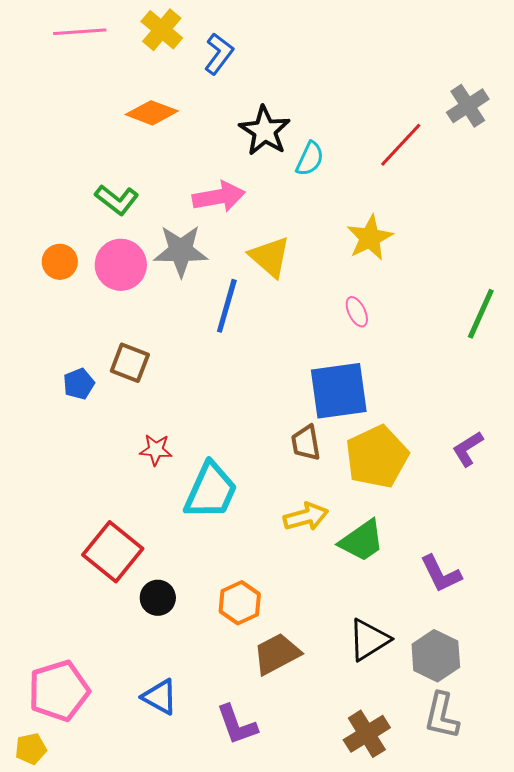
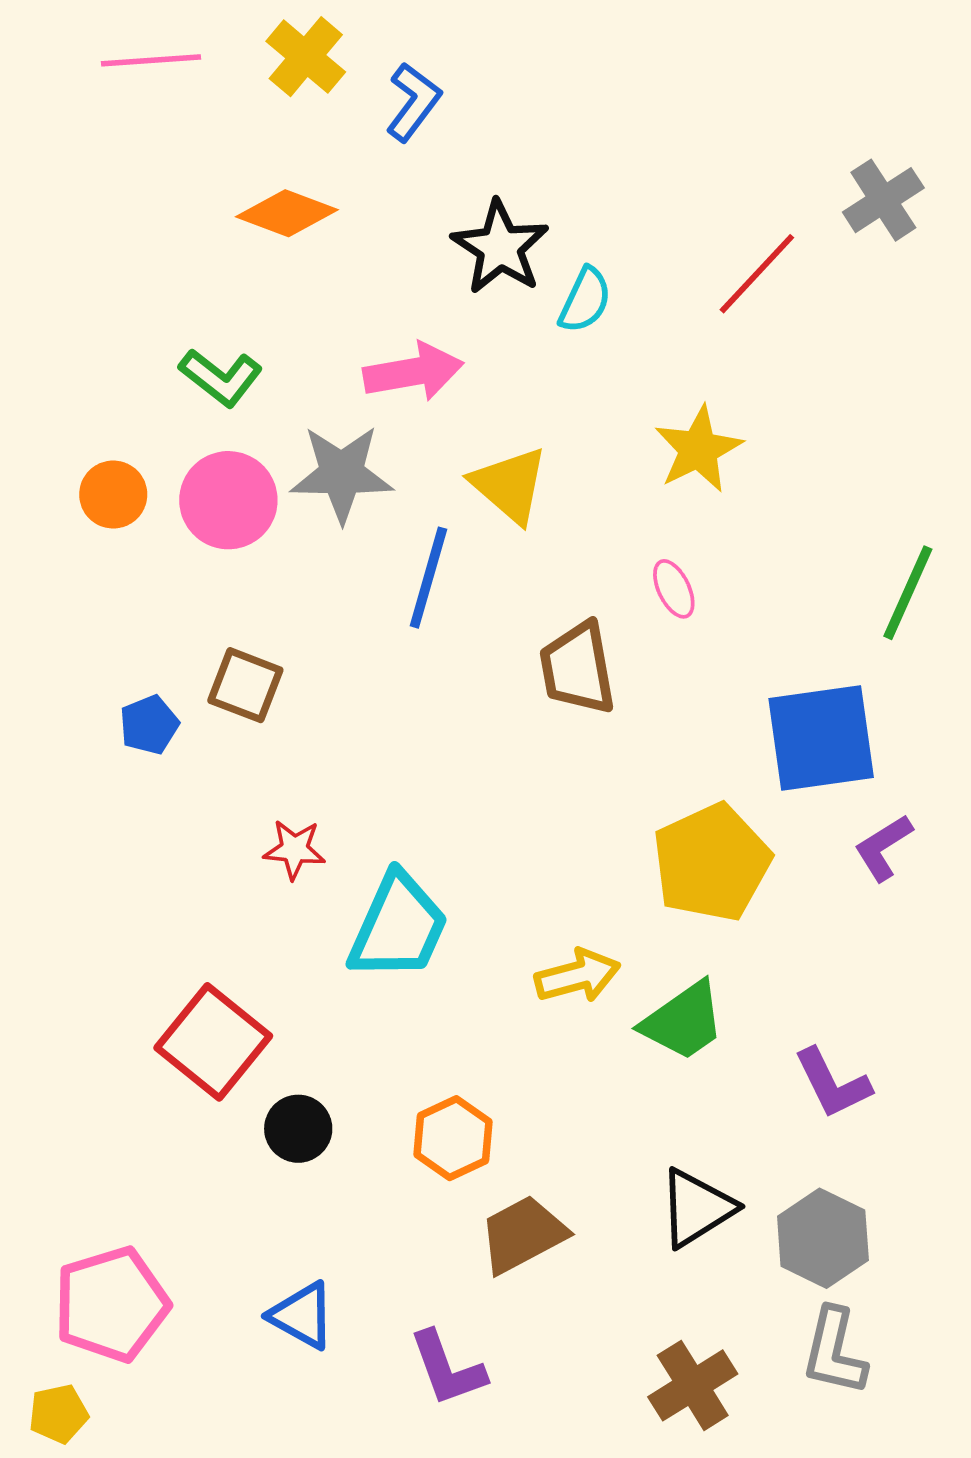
blue square: (339, 391) -> (821, 738), moved
brown trapezoid: (306, 443) -> (578, 668), moved, size x1.4

